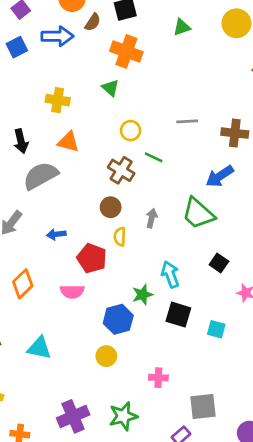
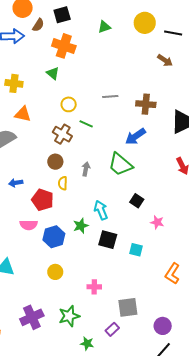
blue hexagon: (118, 319) -> (54, 237), moved

